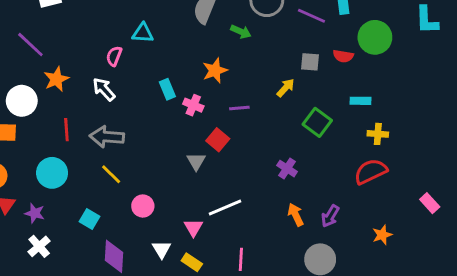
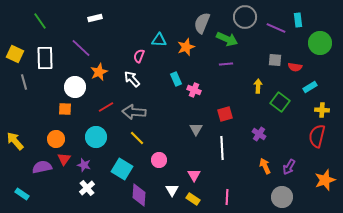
green arrow: (241, 32) -> (227, 39), size x1.5
red semicircle: (343, 56) -> (295, 67), moved
orange star: (215, 71) -> (186, 47), moved
yellow arrow: (286, 88) -> (258, 86), moved, turned -40
cyan rectangle: (360, 101) -> (310, 87), turned -32
purple line: (239, 108) -> (226, 64), moved
red line: (66, 130) -> (106, 107), turned 63
red square: (218, 140) -> (225, 114), moved, turned 35
red semicircle: (371, 171) -> (317, 136), turned -50
white line: (225, 207) -> (222, 148), moved, turned -70
cyan square: (89, 219) -> (122, 169), size x1.5
orange star: (382, 235) -> (325, 180), size x1.5

